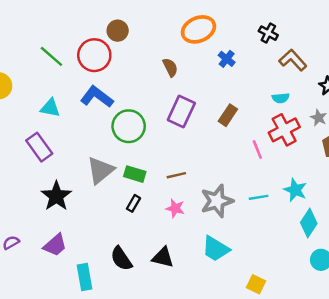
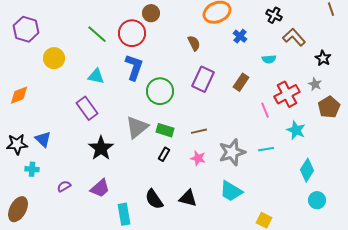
blue L-shape: (97, 97) -> (134, 67), turned 72
cyan semicircle: (281, 98) -> (269, 59), moved
cyan star: (295, 190) -> (296, 130), moved

